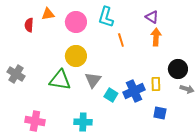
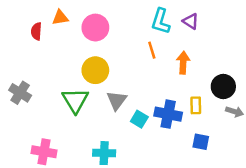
cyan L-shape: (106, 17) -> (161, 21), moved
orange arrow: (156, 37) -> (183, 63), moved
green triangle: (60, 80) -> (75, 100), turned 50
blue cross: (134, 91) -> (168, 114), turned 35

